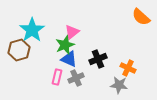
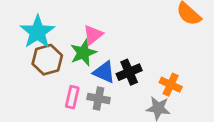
brown hexagon: (19, 50) -> (47, 60), moved
blue triangle: (69, 59) -> (104, 72), moved
gray cross: (76, 78) -> (99, 99), turned 35

